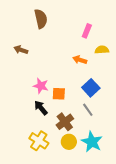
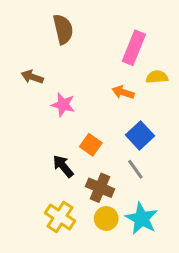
pink rectangle: (87, 31) -> (134, 48), size x1.5
pink star: (41, 86) -> (63, 105), moved
orange square: (59, 94) -> (91, 145), turned 32
brown cross: (65, 122) -> (100, 188), turned -30

